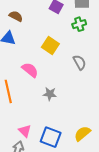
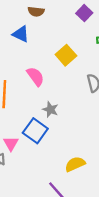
brown semicircle: (16, 16) -> (36, 12), turned 144
blue square: (51, 137) -> (35, 131), moved

